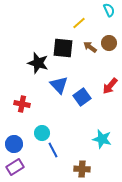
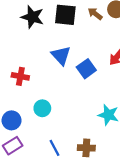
black star: (38, 63) -> (32, 17), moved
blue line: (53, 150) -> (54, 148), moved

